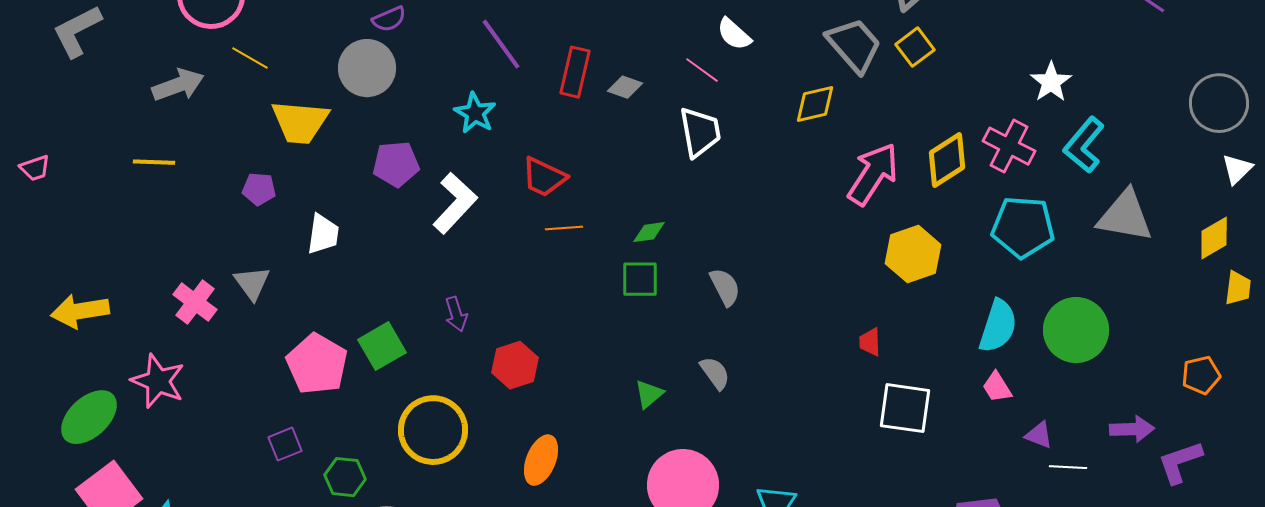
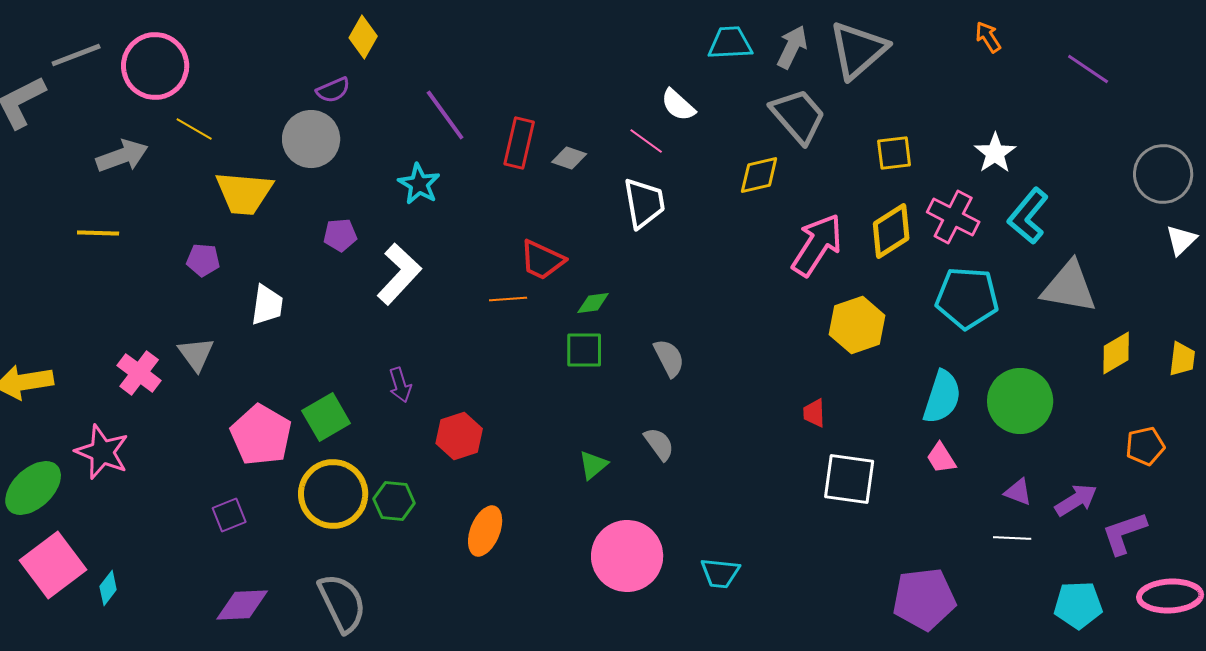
yellow square: (915, 47) -> (894, 153), moved, turned 30
purple pentagon: (396, 164) -> (340, 235), size x0.7
red trapezoid: (544, 177) -> (542, 260), moved
yellow diamond: (1214, 238) -> (1116, 353), moved
purple arrow: (1132, 429) -> (1076, 500), turned -30
yellow circle: (433, 430) -> (333, 494), moved
purple triangle: (1039, 435) -> (1018, 492), moved
green hexagon: (345, 477) -> (394, 501), moved

